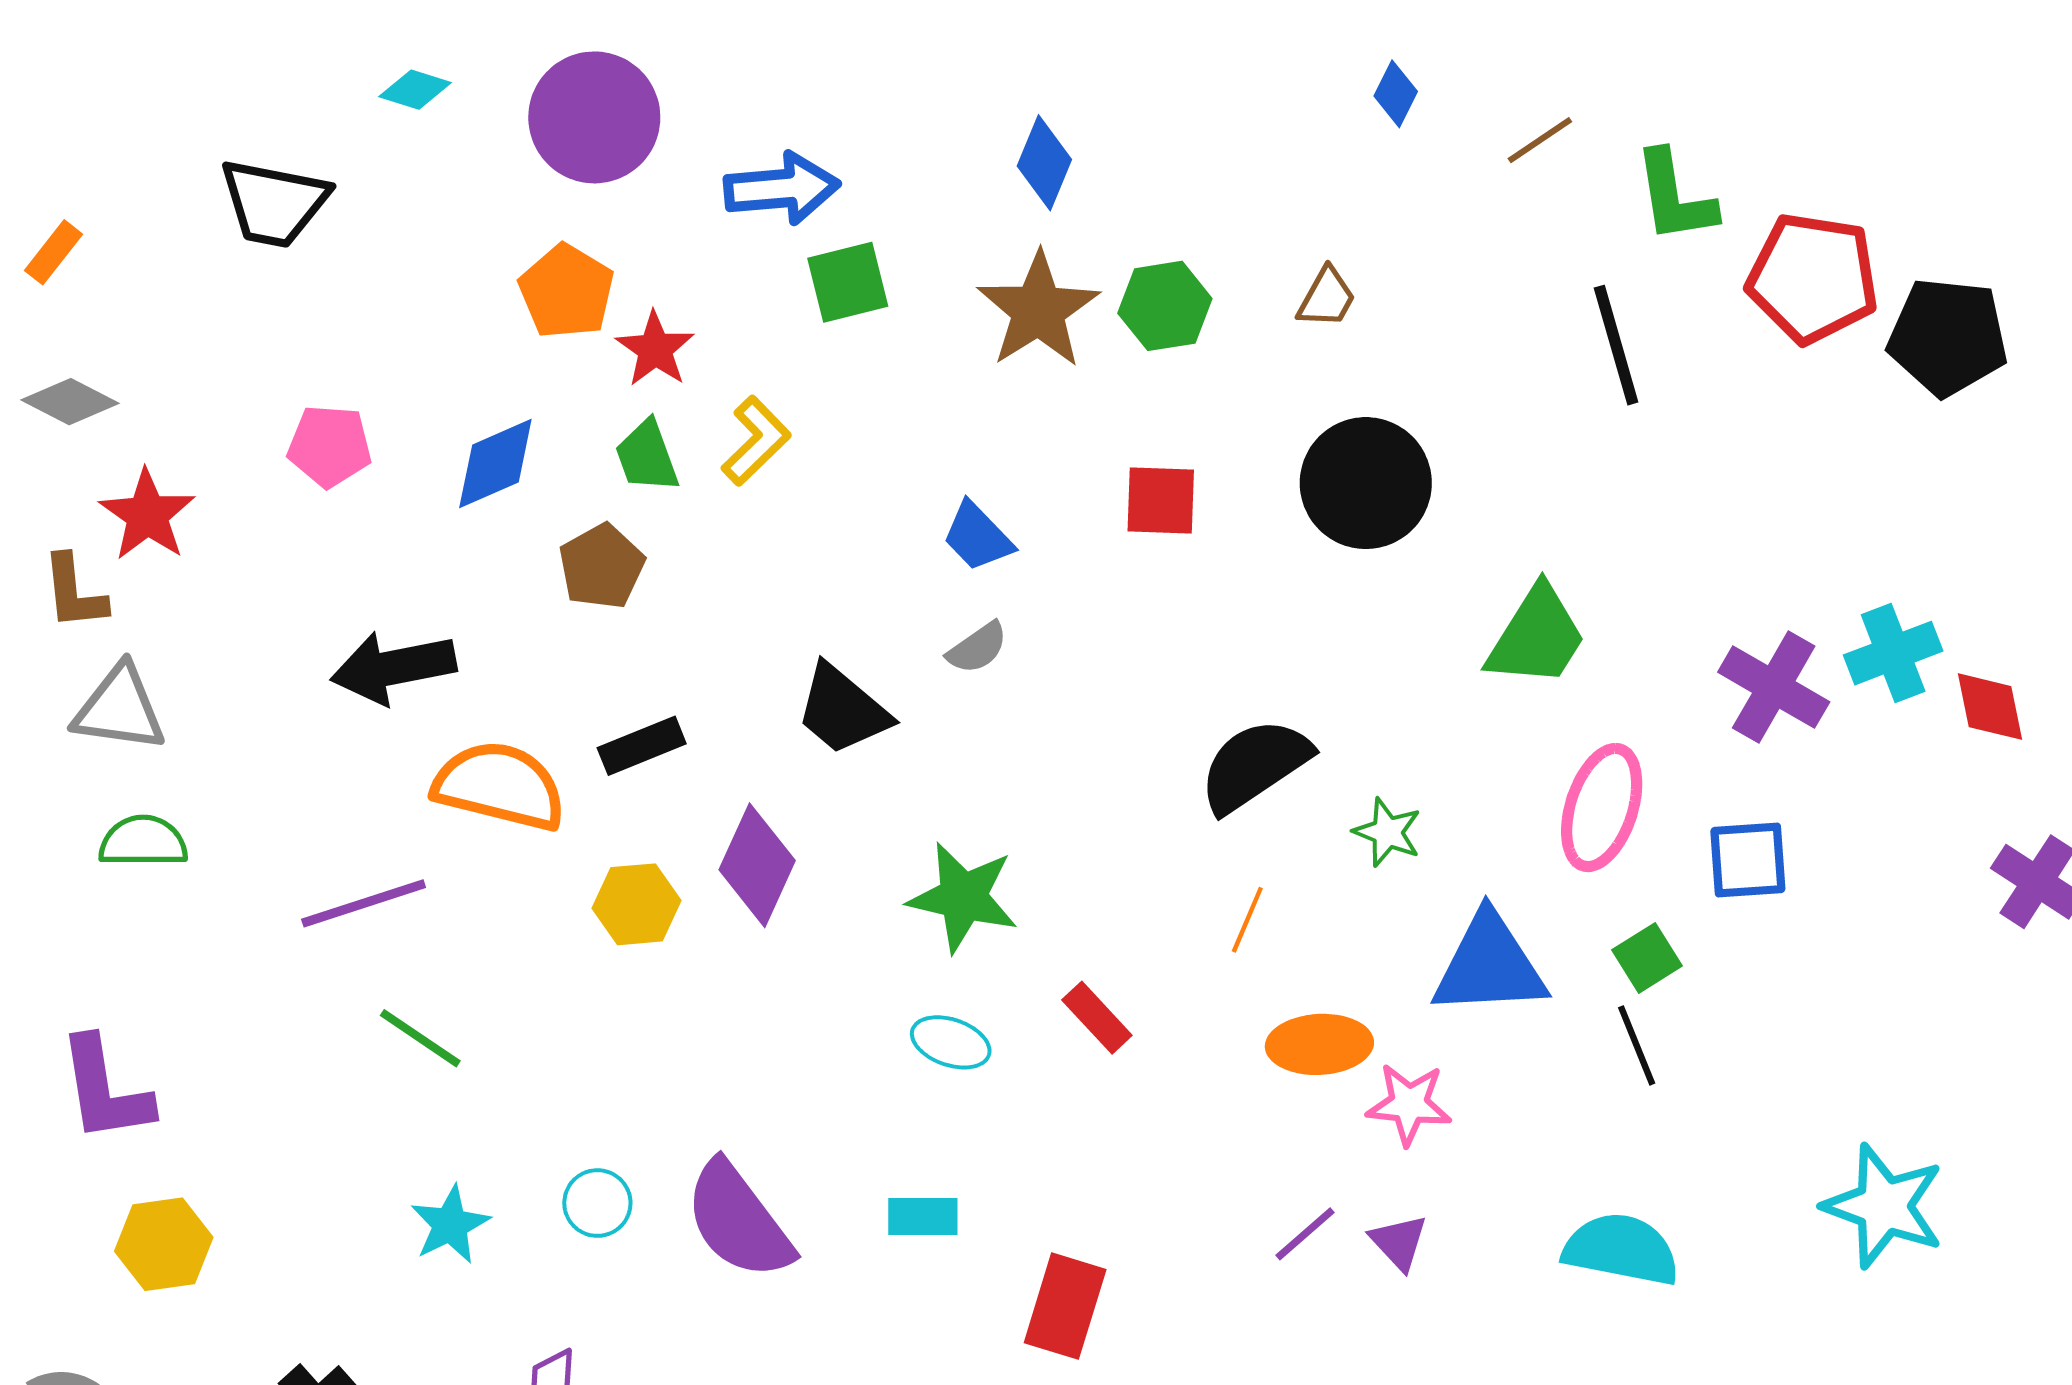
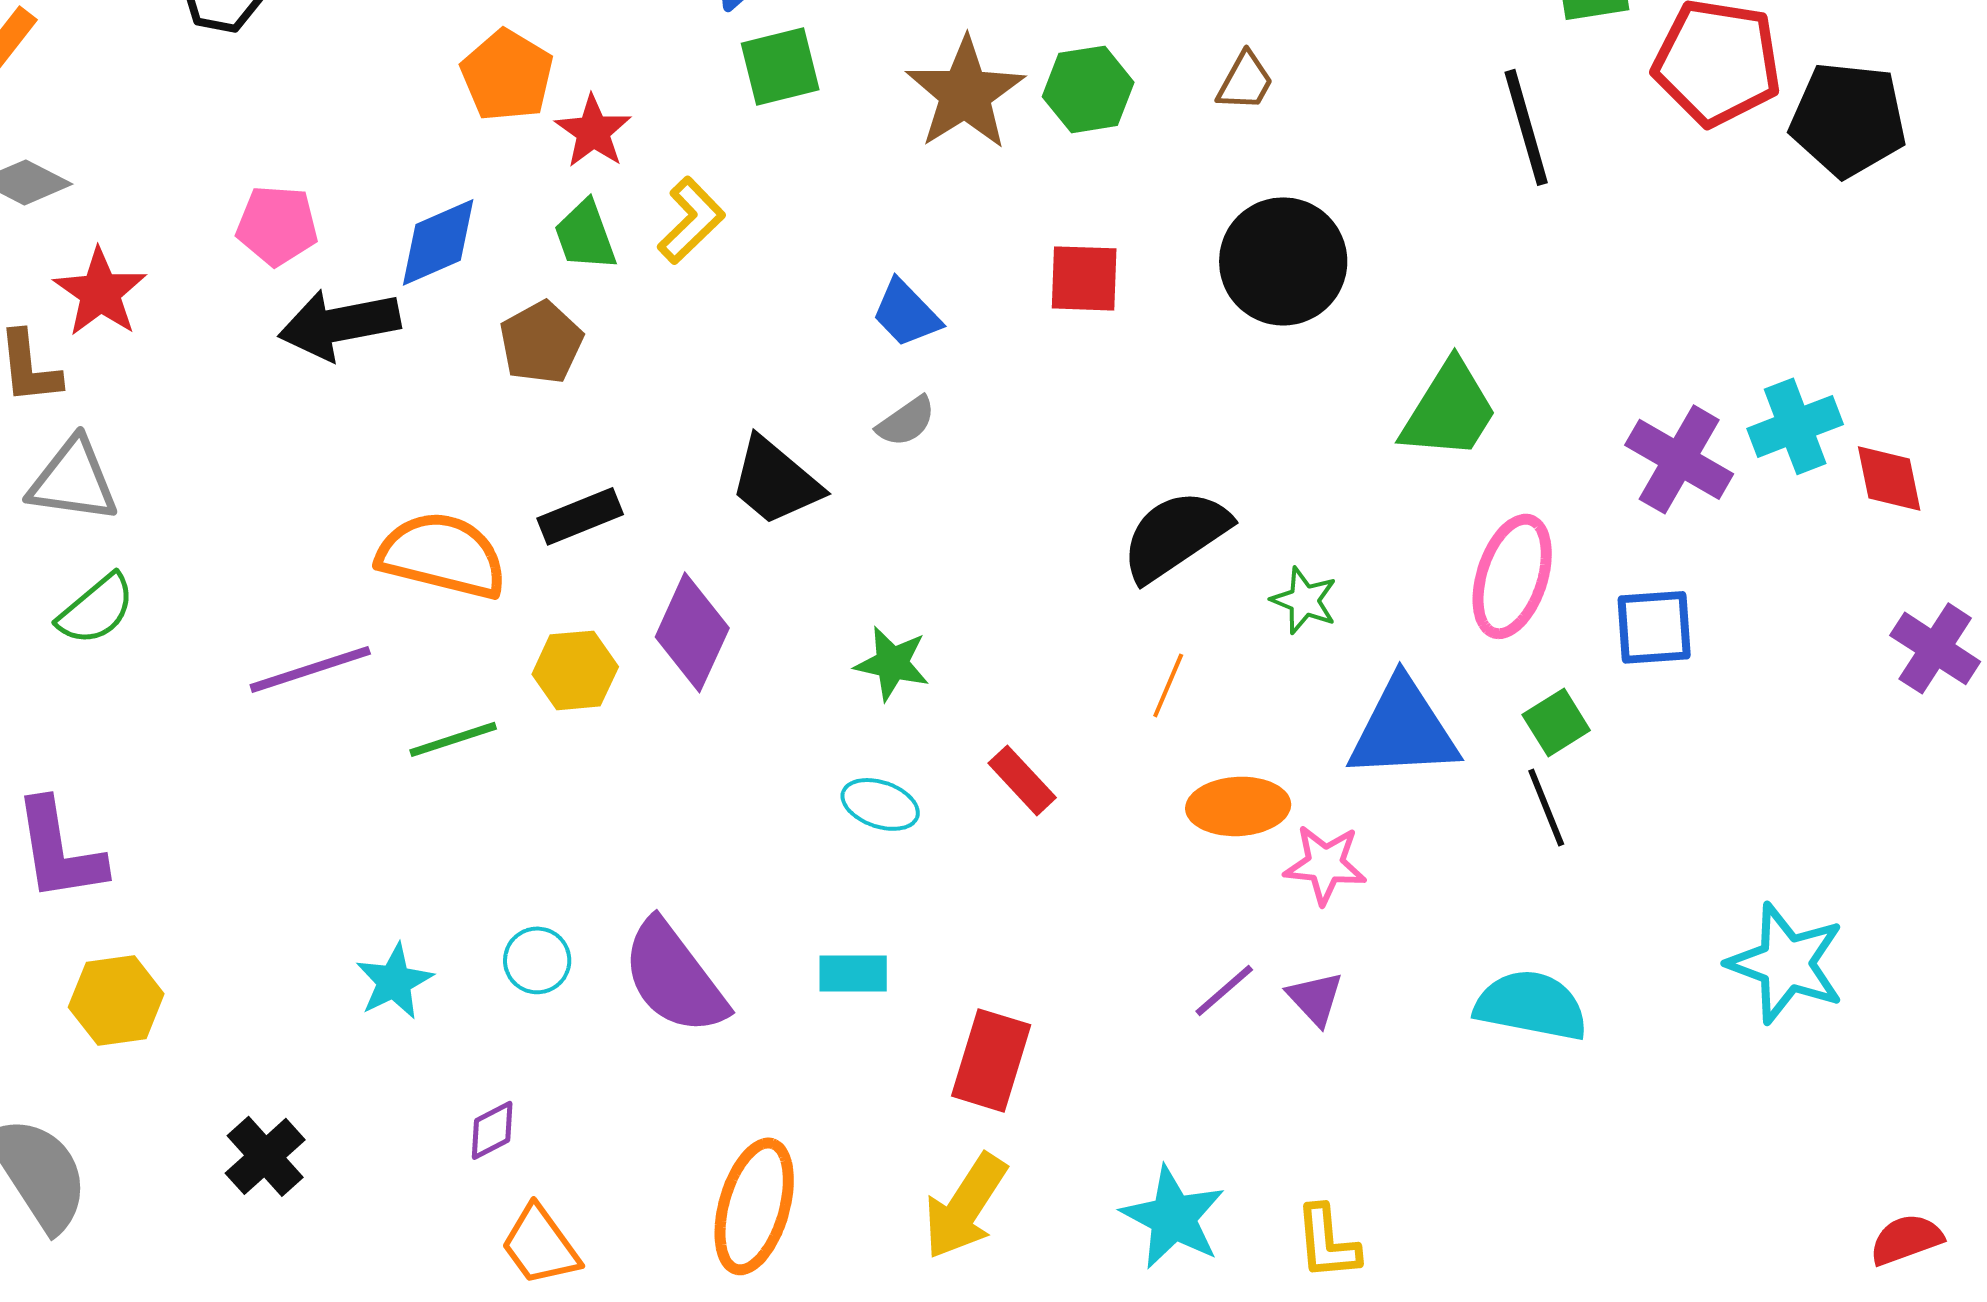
black arrow: (393, 667) -> (339, 324), moved
green semicircle: (143, 842) -> (96, 609), turned 140
green star: (963, 897) -> (892, 663), size x0.7
green line: (420, 1038) -> (453, 739), moved, turned -52

